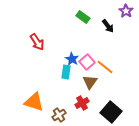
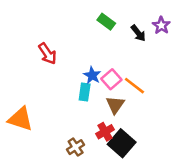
purple star: (126, 11) -> (161, 25), moved
orange triangle: (34, 102) -> (20, 119), moved
black square: (111, 112) -> (122, 143), moved

